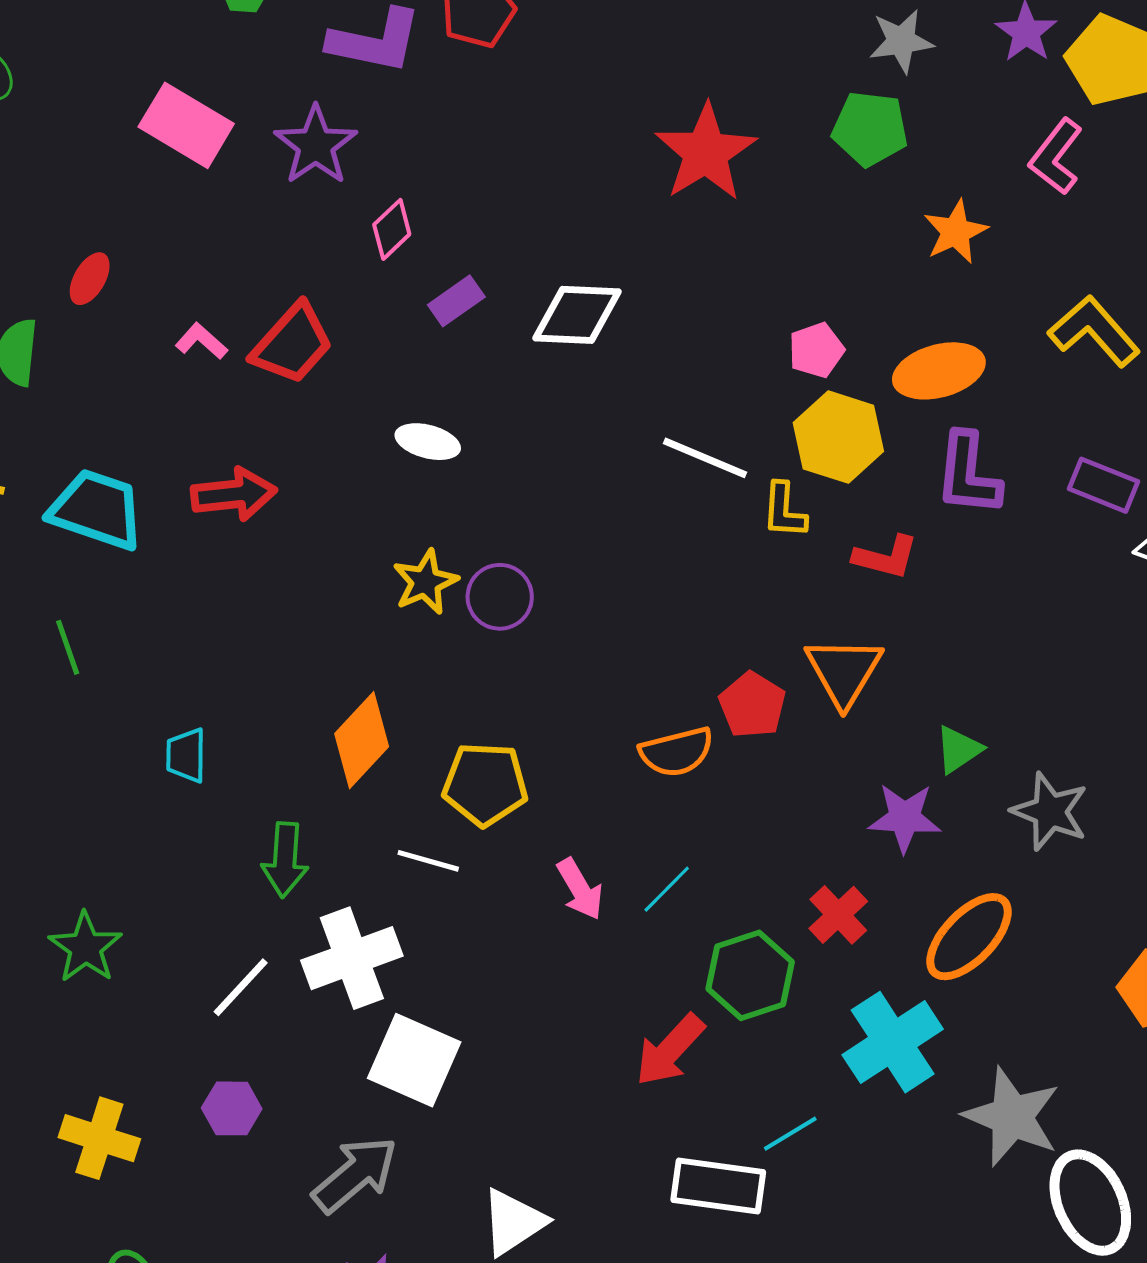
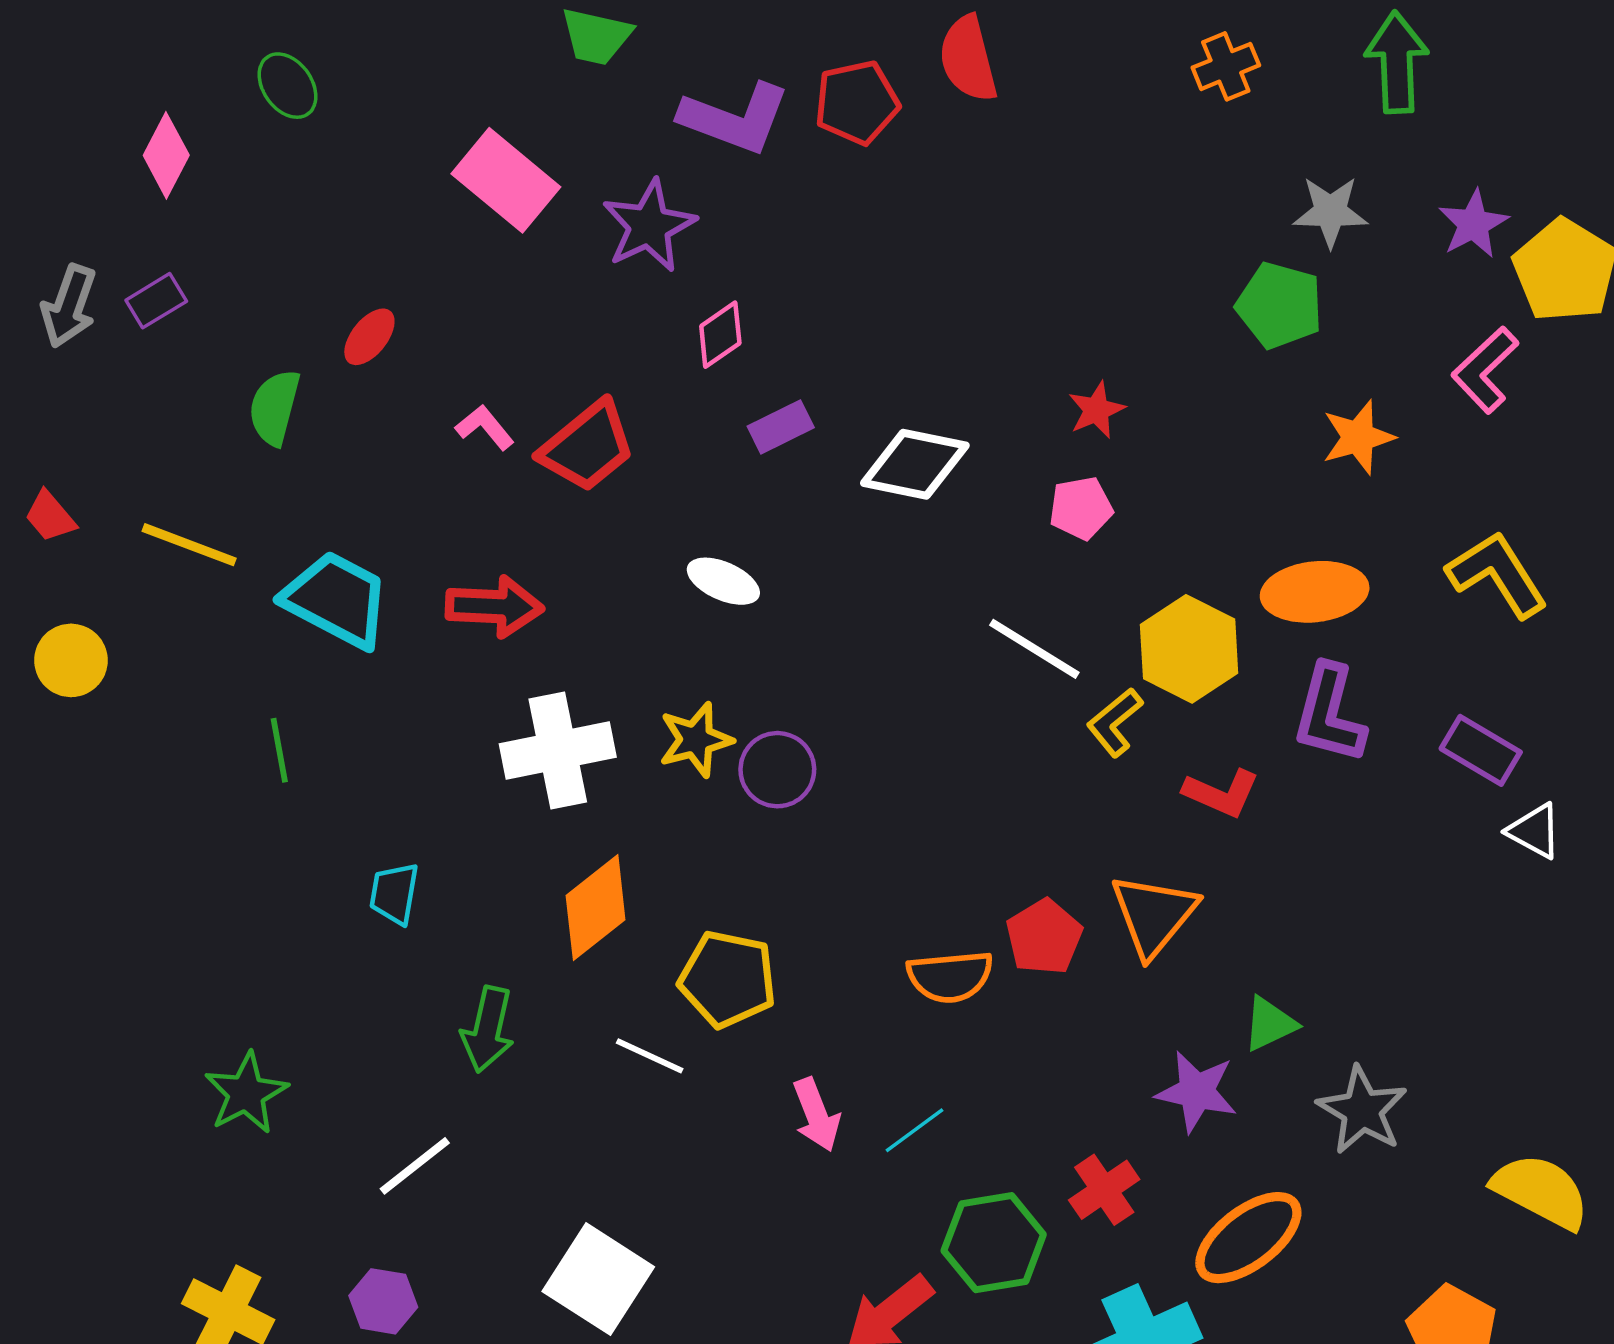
red star: (706, 152) -> (1096, 410), moved, size x0.5
pink pentagon: (816, 350) -> (1081, 508), moved
yellow L-shape: (784, 510) -> (1115, 722), turned 38
white cross: (352, 958) -> (558, 751), moved

